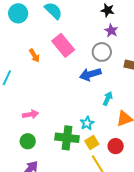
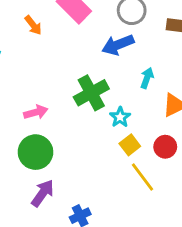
green cross: (67, 138) -> (91, 93), moved, turned -30
green circle: (28, 141) -> (35, 152), size x1.5

